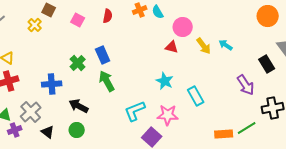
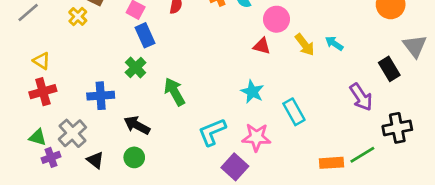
blue rectangle: (103, 55) -> (145, 35), moved

